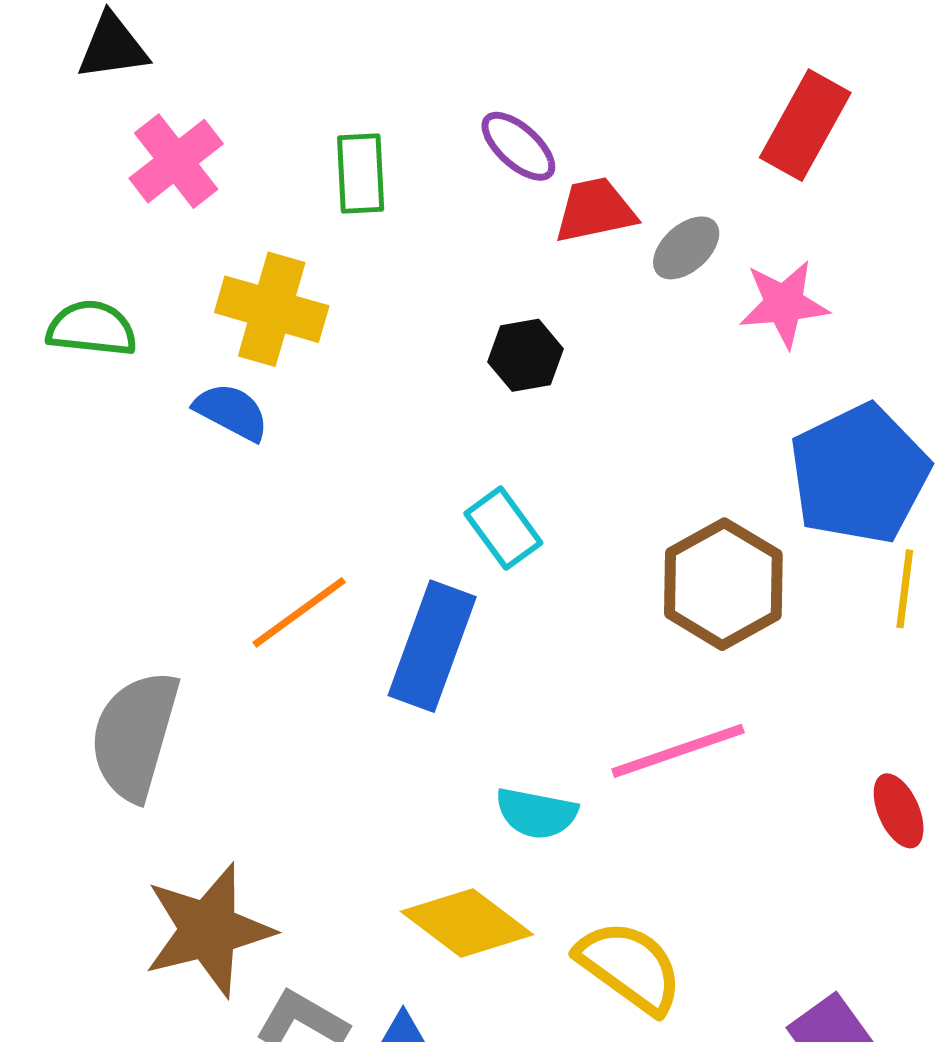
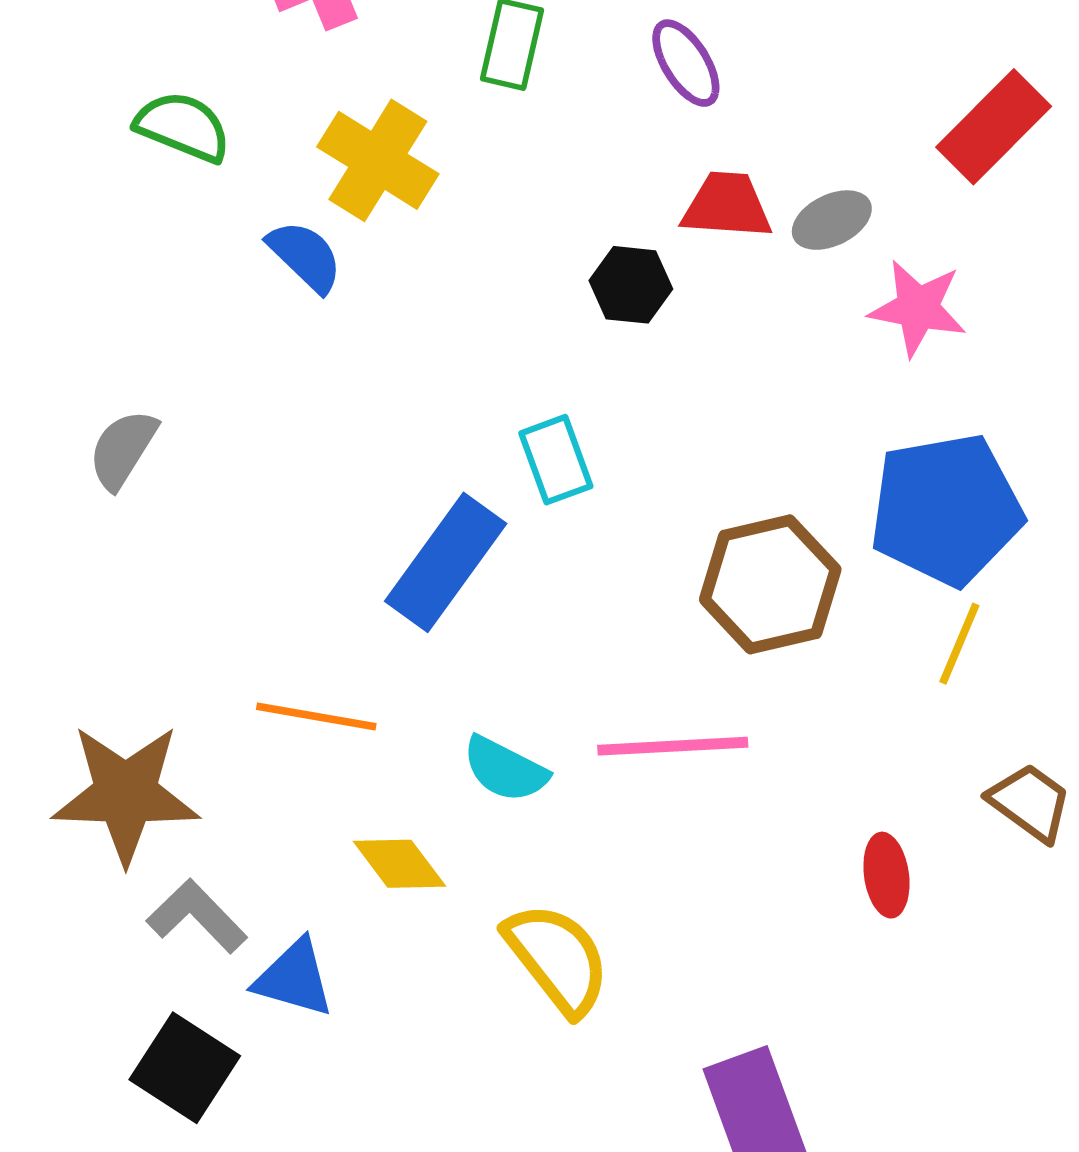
red trapezoid: (595, 210) -> (727, 205), moved
orange line: (299, 612) -> (316, 717), moved, turned 30
gray semicircle: (135, 735) -> (123, 449), moved, size x0.6
yellow diamond: (467, 923) -> (399, 864), size x0.7

